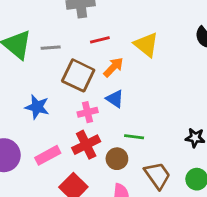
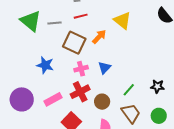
red line: (100, 40) -> (81, 16), moved
blue triangle: (115, 99) -> (104, 68), moved, turned 40
green line: (134, 137) -> (129, 90), moved, turned -56

